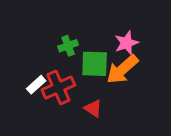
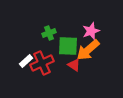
red triangle: (93, 108) -> (74, 65), moved

